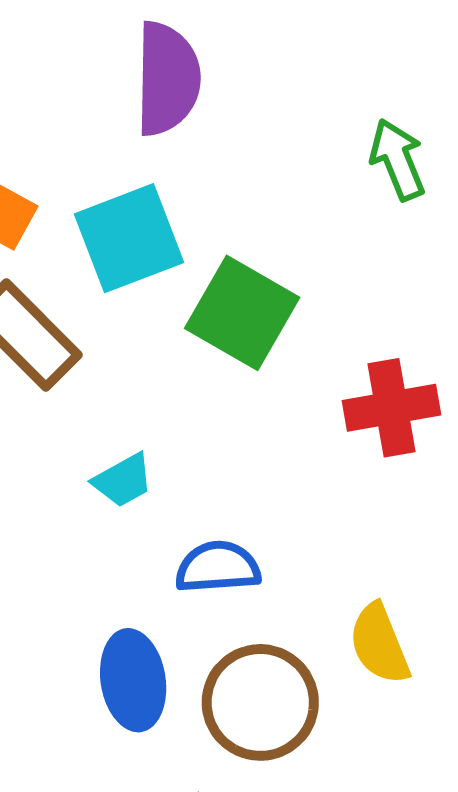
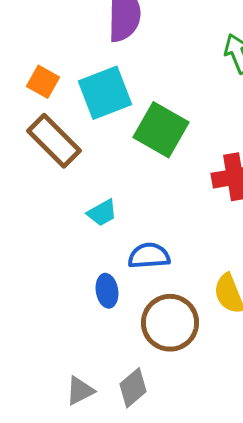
blue ellipse: (133, 680) -> (107, 291), moved, size x0.7

